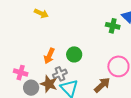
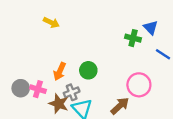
pink cross: (21, 73) -> (38, 89), moved
gray circle: (31, 88) -> (21, 88), moved

